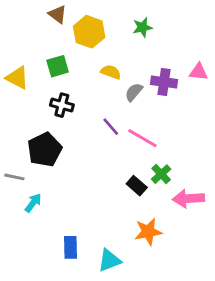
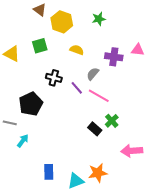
gray semicircle: (134, 92) -> (93, 74), moved
black cross: (62, 105) -> (54, 78), moved
pink arrow: (188, 199) -> (132, 151), moved
orange star: (148, 232) -> (98, 173), moved

